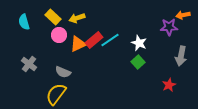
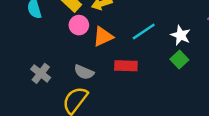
red rectangle: (94, 40) -> (126, 66), moved, turned 42
gray cross: (29, 64) -> (41, 73), moved

